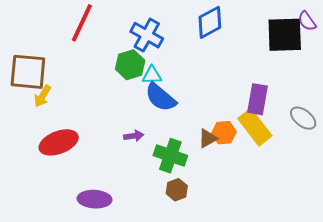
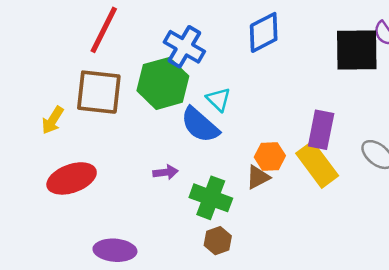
green hexagon: (130, 65) -> (163, 83), size x1.4
brown square: (28, 72) -> (99, 92), moved
cyan triangle: (152, 75) -> (218, 99), moved, turned 45
orange hexagon: (224, 133) -> (270, 156), moved

